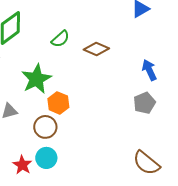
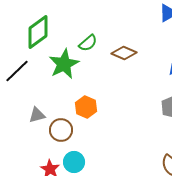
green star: (36, 79) -> (64, 64), moved
brown circle: (45, 127) -> (61, 130), moved

